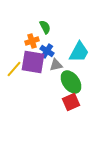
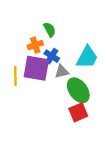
yellow line: (14, 69) -> (15, 76), turned -42

